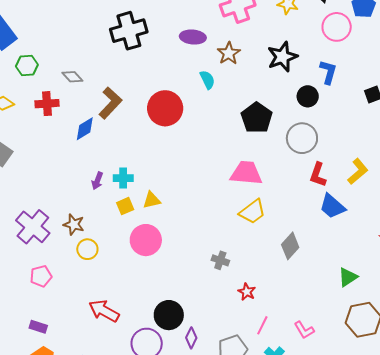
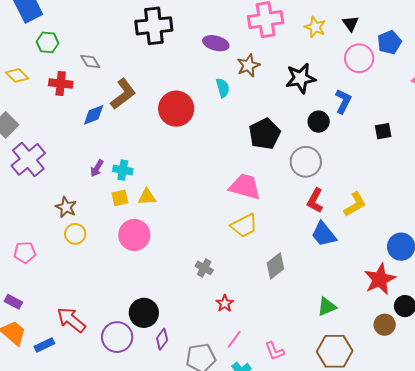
purple cross: (33, 227) -> (28, 159), moved
red arrow: (104, 311) -> (71, 320), moved

